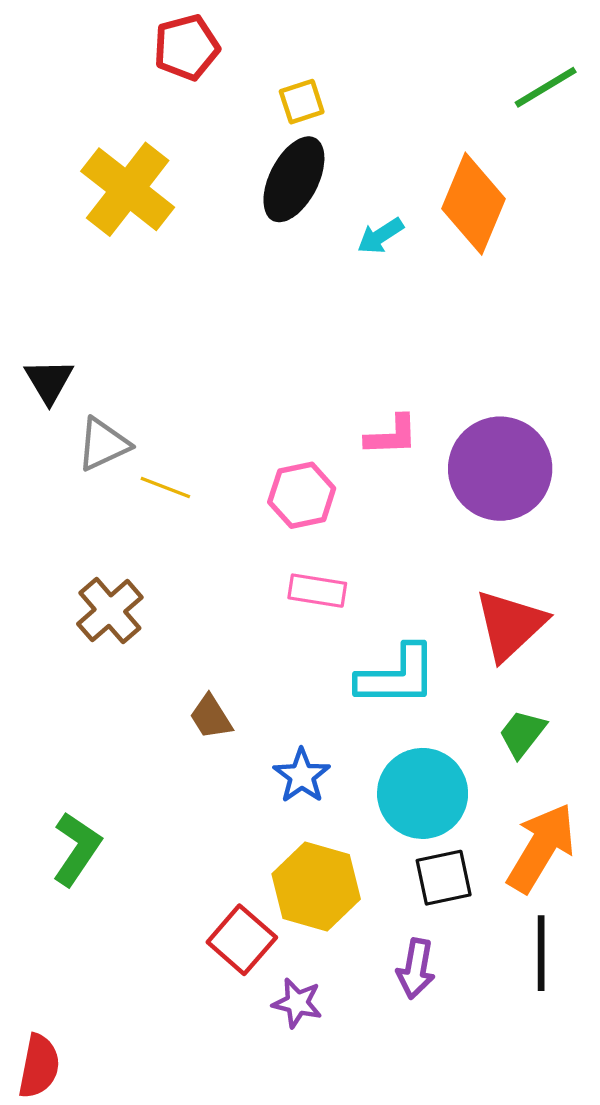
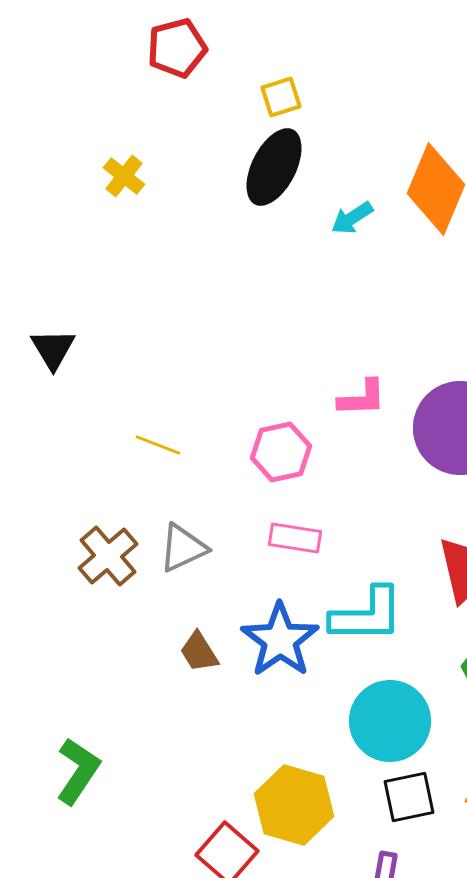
yellow cross: (128, 189) -> (124, 176), size x0.5
gray triangle: (103, 444) -> (183, 548), moved
blue star: (302, 776) -> (280, 640), moved, size x1.5

